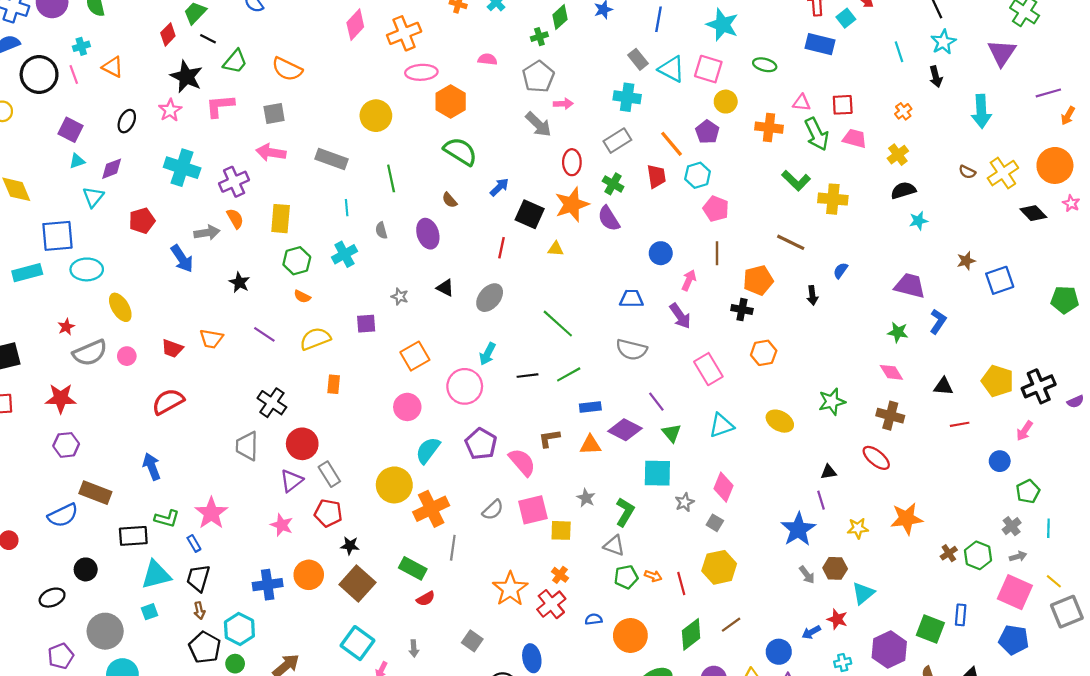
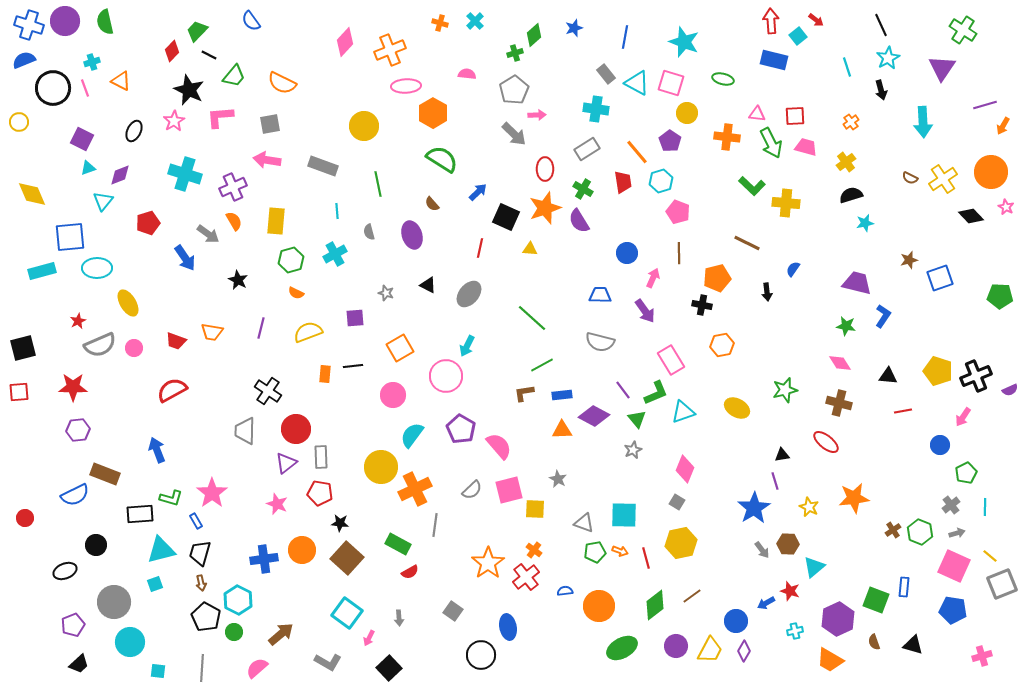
gray arrow: (207, 233) -> (208, 234), turned 45
purple line: (264, 334) -> (261, 328), turned 70
black line: (527, 376) -> (353, 366), moved
brown L-shape: (549, 438) -> (524, 393), moved
cyan square: (657, 473) -> (624, 515), moved
gray rectangle: (329, 474) -> (321, 457), turned 30
gray star: (685, 502) -> (633, 450), moved
green L-shape: (625, 512) -> (656, 393), moved, turned 36
yellow star: (858, 528) -> (809, 507), turned 30

